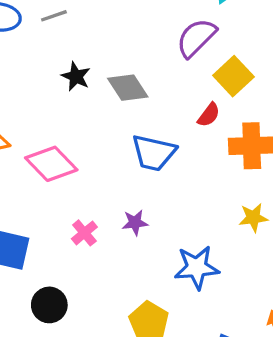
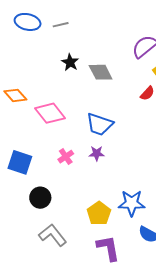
blue trapezoid: (154, 153) -> (100, 124), moved
blue star: (197, 267) -> (132, 203), moved

